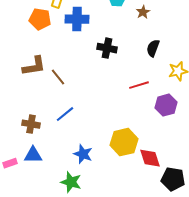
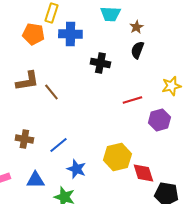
black semicircle: (153, 48) -> (137, 50), moved
blue line: (65, 114) -> (58, 145), moved
blue triangle: (33, 155) -> (35, 180), moved

